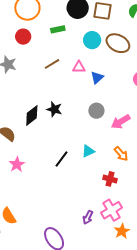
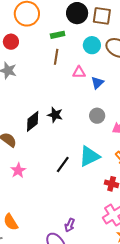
red circle: (23, 37) -> (11, 42), moved
brown line: (52, 64) -> (56, 57), moved, turned -49
cyan triangle: (88, 151) -> (89, 156), size x1.6
purple arrow: (88, 217) -> (70, 225), moved

